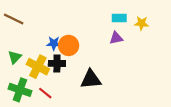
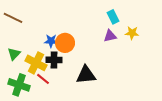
cyan rectangle: (119, 18) -> (113, 17), turned 64
yellow star: (142, 23) -> (132, 33), moved
red line: (45, 93) -> (43, 79), moved

